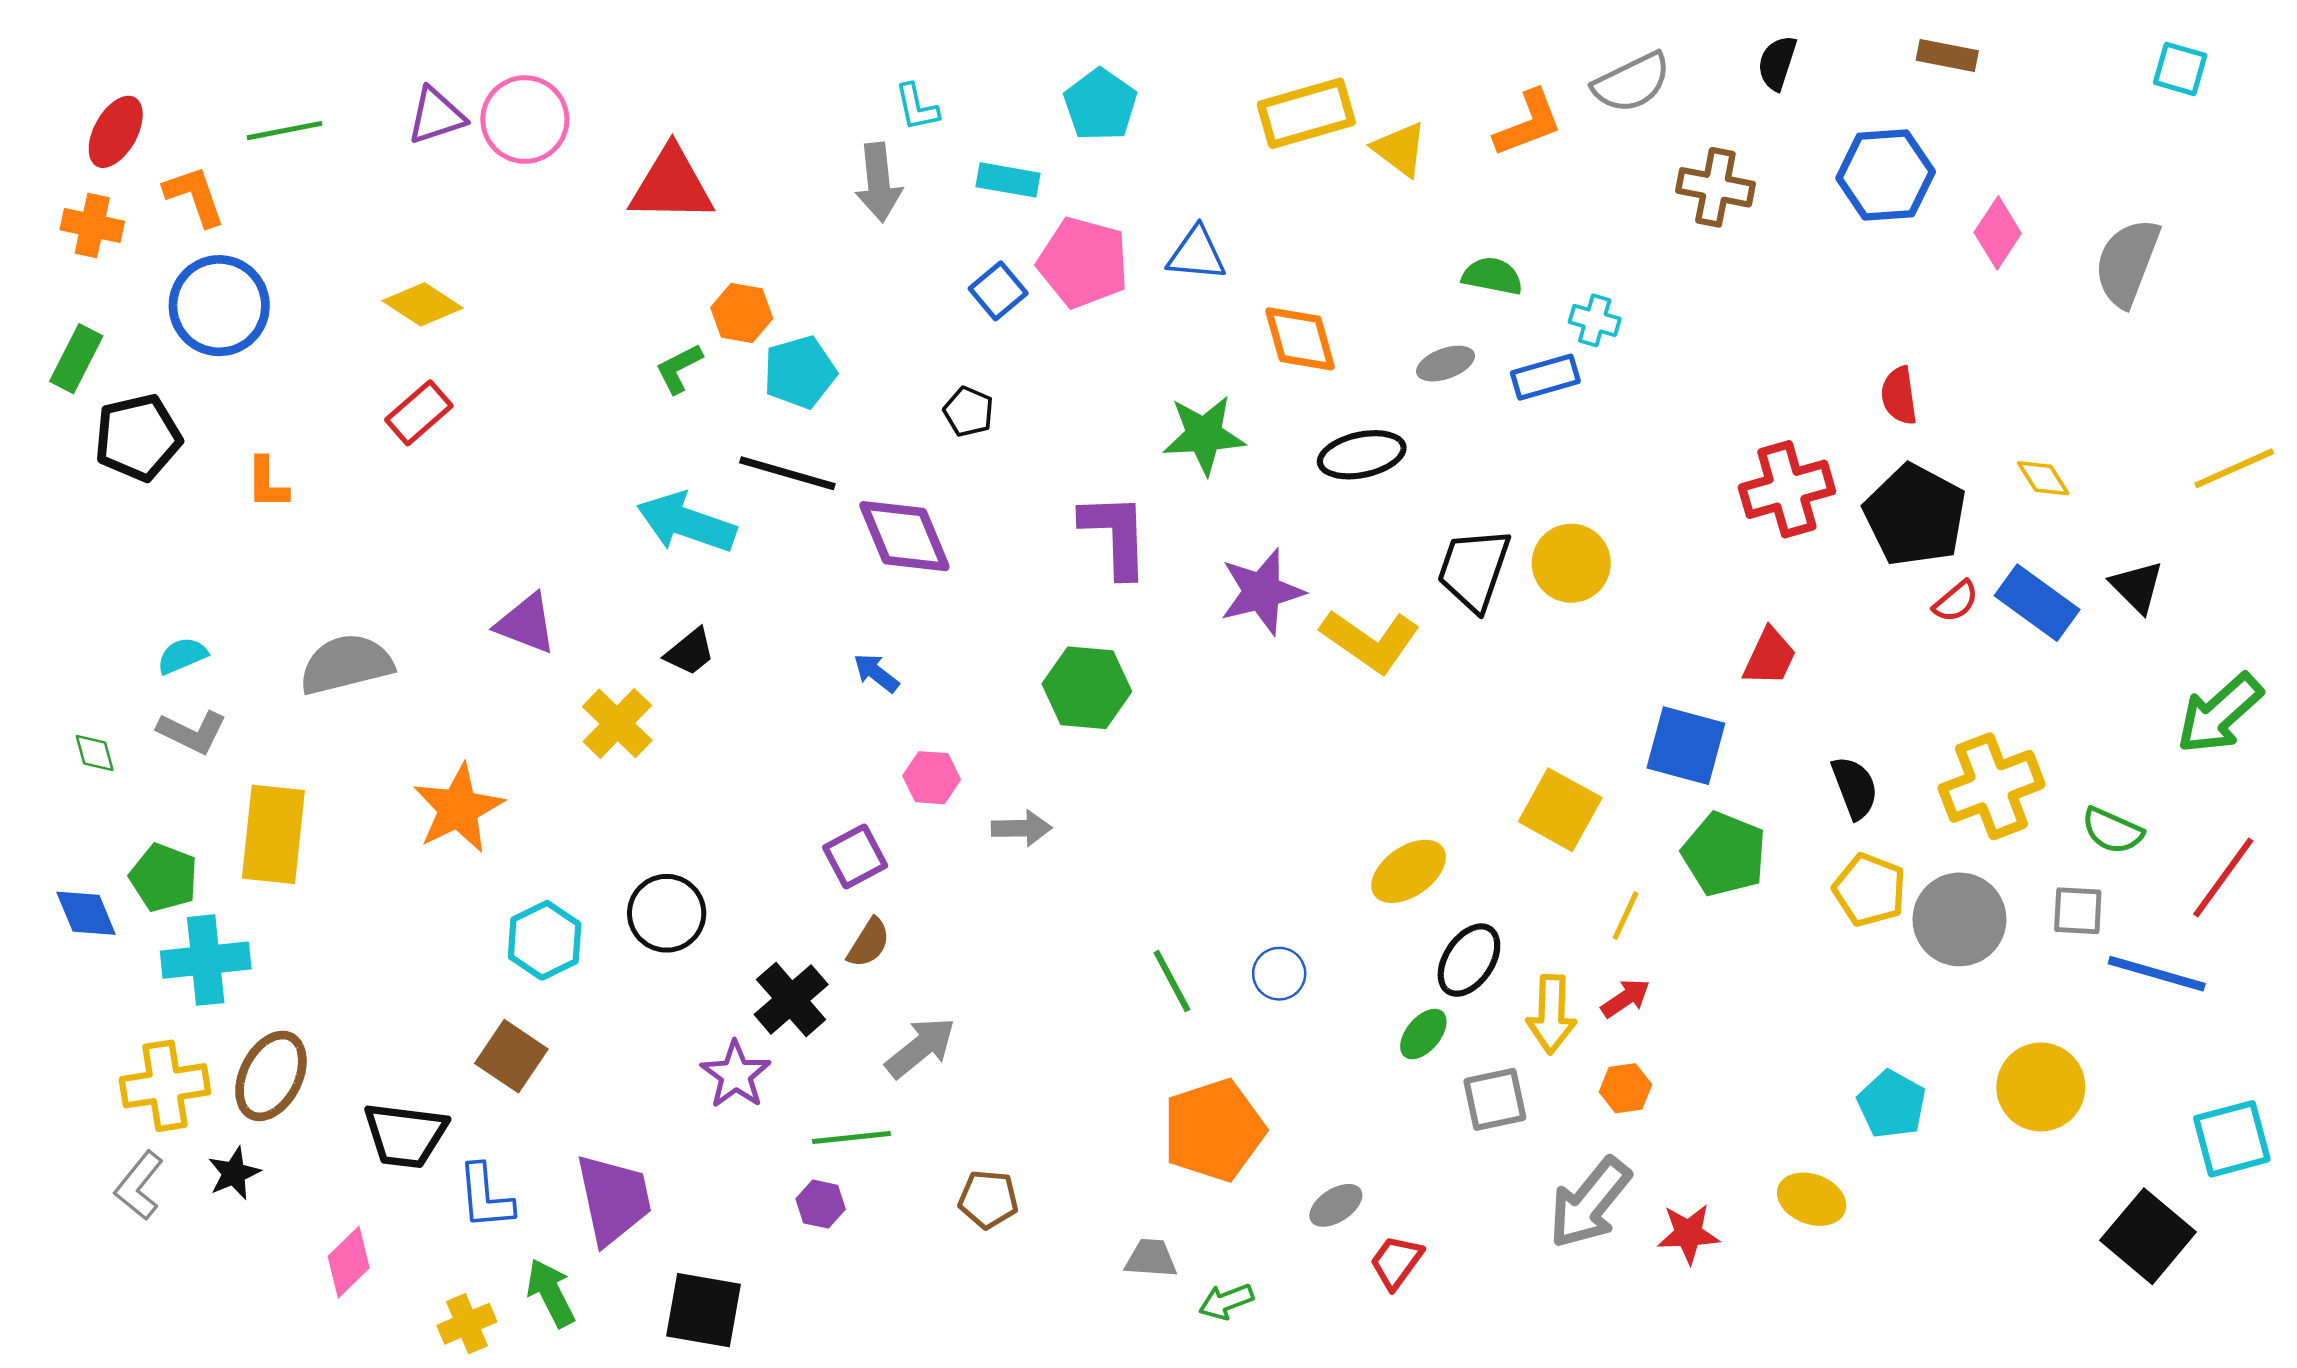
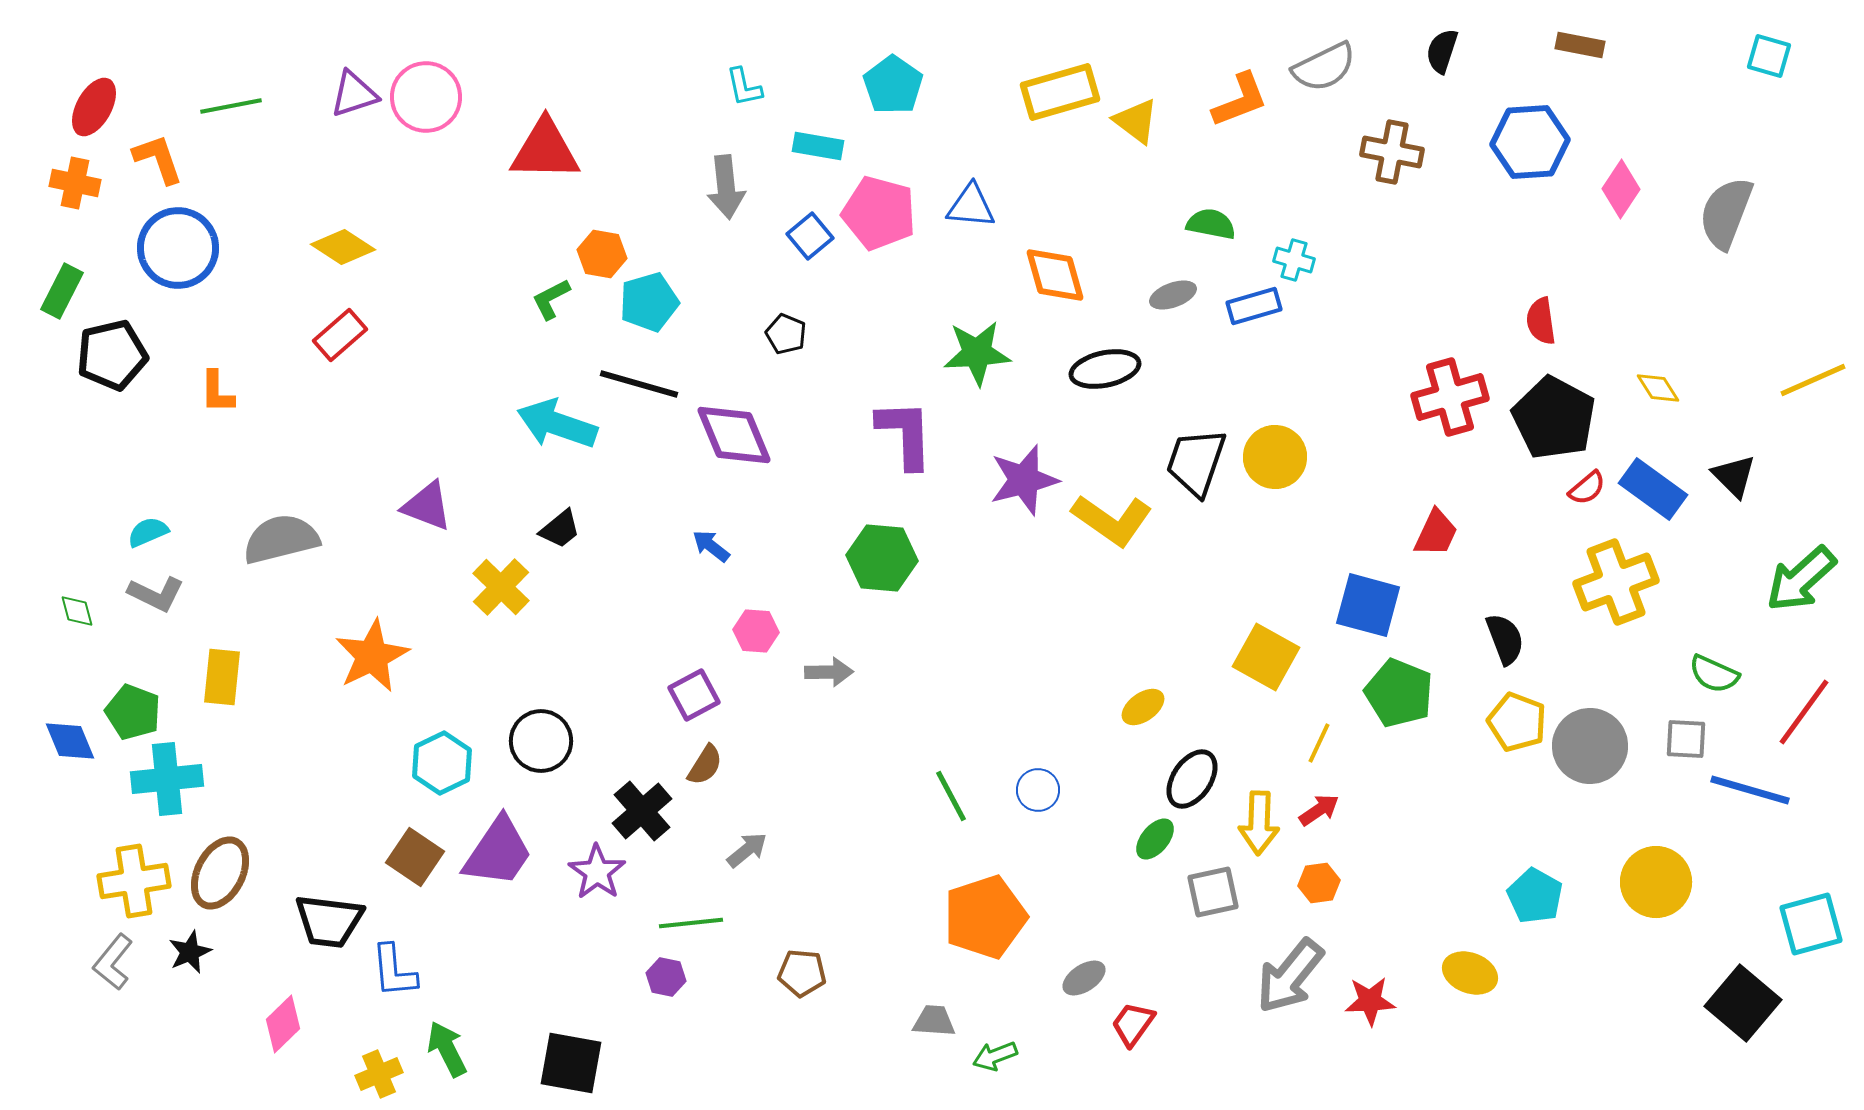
gray arrow: (879, 182) -> (726, 187), moved
yellow cross: (1992, 786) -> (1616, 582), moved
yellow rectangle: (273, 834) -> (222, 677), size x0.7
yellow ellipse: (1409, 871) -> (1143, 707), size x0.7
gray arrow: (920, 1048) -> (747, 850), size x0.7
purple trapezoid: (614, 1199) -> (498, 852), moved, turned 46

